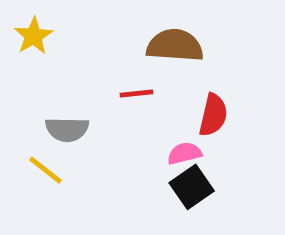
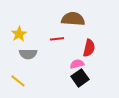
yellow star: (33, 36) -> (19, 34), moved
yellow line: (45, 170) -> (18, 81), moved

